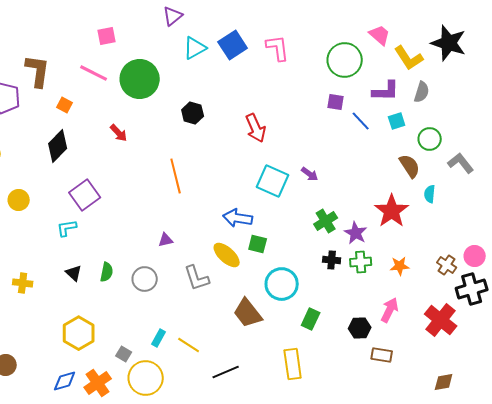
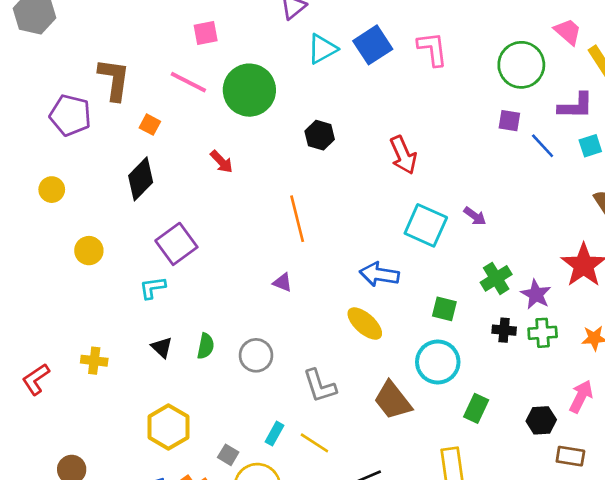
purple triangle: (166, 240) -> (283, 282), moved, turned 35
green square: (258, 244) -> (444, 309), moved
gray L-shape: (197, 278) -> (320, 386), moved

